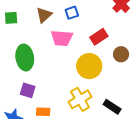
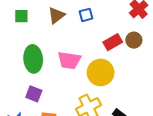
pink trapezoid: (62, 38) -> (69, 60), moved
brown circle: (121, 54) -> (134, 40), moved

